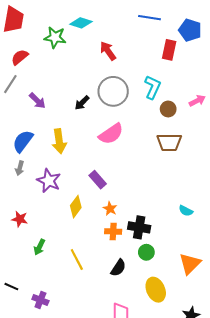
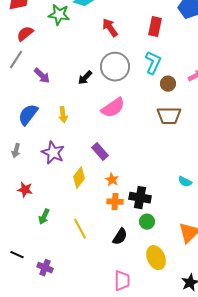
red rectangle: (169, 50) -> (155, 27), moved
yellow arrow: (59, 141) -> (63, 115), size x0.7
gray arrow: (20, 168) -> (16, 151), moved

